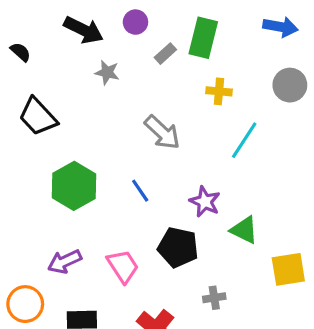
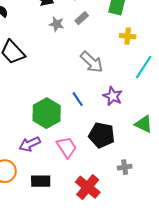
gray rectangle: (165, 54) -> (82, 18), moved
green hexagon: (74, 186) -> (47, 113), moved
purple star: (205, 202) -> (113, 96), moved

